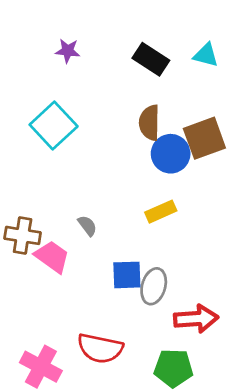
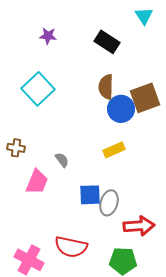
cyan triangle: (206, 55) -> (144, 16), moved, turned 42
brown cross: (23, 235) -> (16, 148), moved, size x0.7
pink trapezoid: (52, 257) -> (37, 182), turned 76

